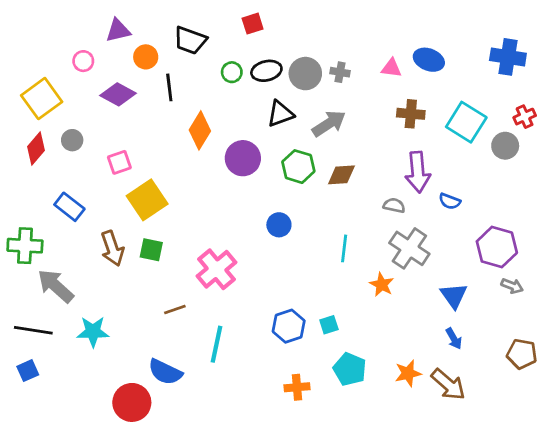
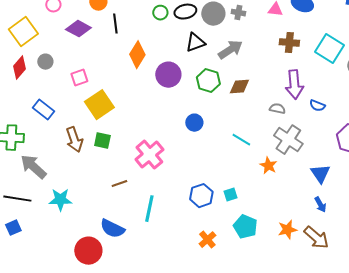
cyan line: (344, 248) -> (241, 140), turned -66
orange cross: (297, 387) -> (207, 240), turned -36

